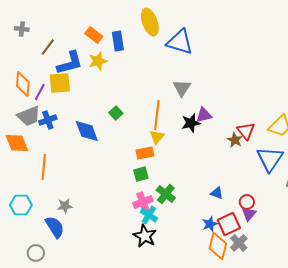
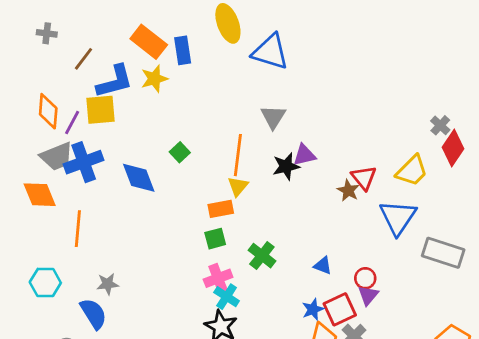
orange rectangle: (94, 35) -> (149, 42), size x1.4
blue cross: (48, 120) -> (84, 162), size x1.5
green cross: (166, 194) -> (262, 256), moved

